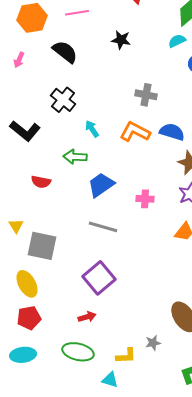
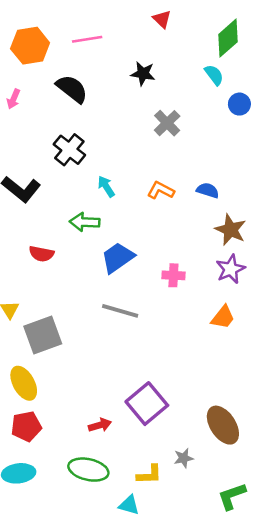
cyan semicircle: (177, 41) -> (214, 75), turned 78
gray cross: (146, 95) -> (167, 123), moved, turned 35
orange L-shape: (135, 132) -> (161, 190), size x0.7
blue semicircle: (172, 132) -> (208, 190), size x0.7
gray square: (42, 246) -> (43, 335), turned -32
purple square: (99, 278) -> (147, 404), moved

